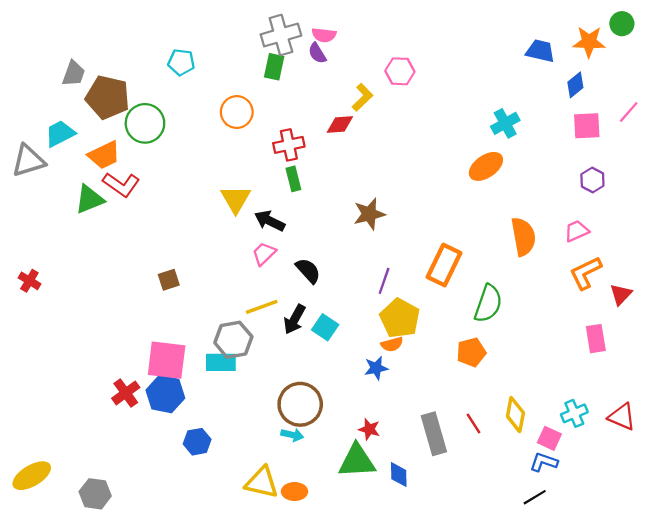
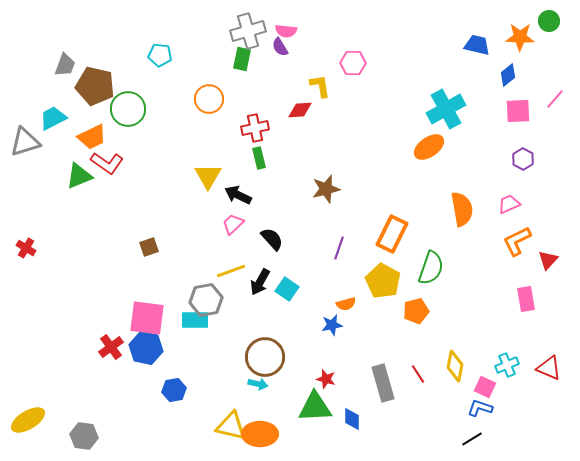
yellow L-shape: (362, 97) -> (320, 86), turned -55
cyan cross: (505, 123) -> (446, 109), size x1.5
yellow pentagon: (400, 318) -> (383, 281), moved
orange ellipse: (295, 492) -> (260, 434), size x1.6

